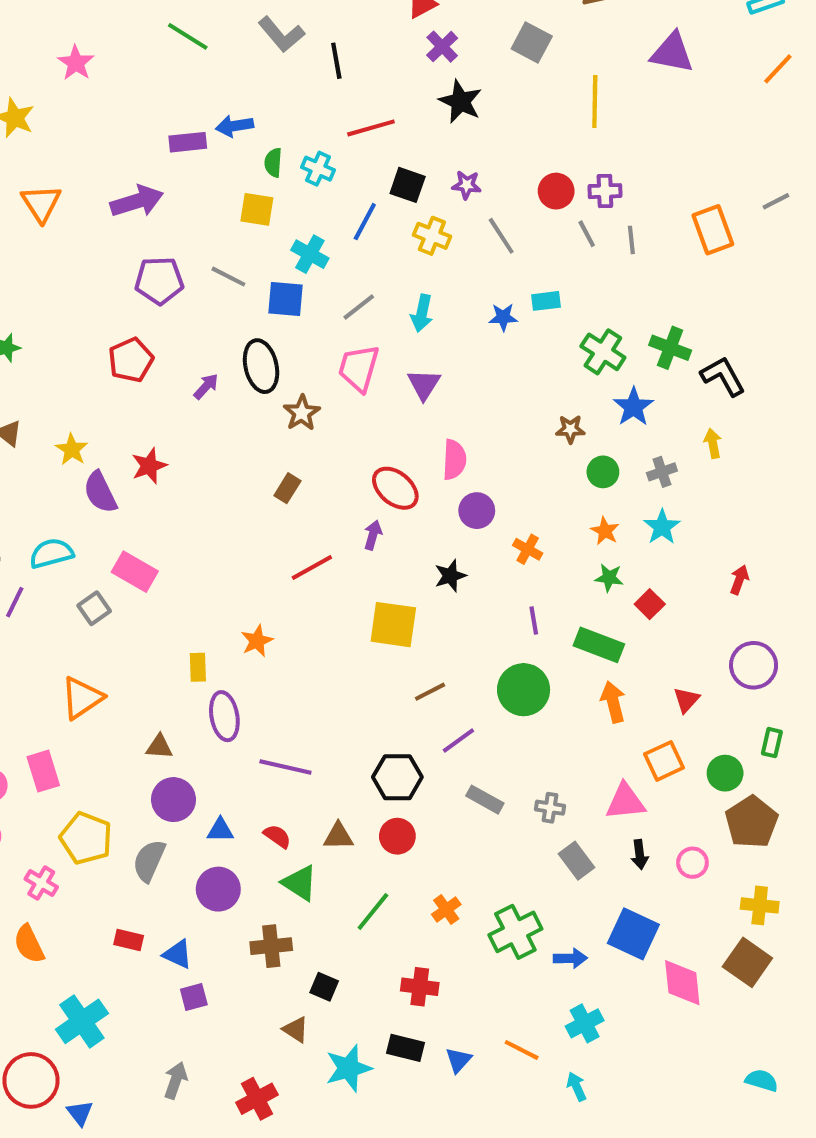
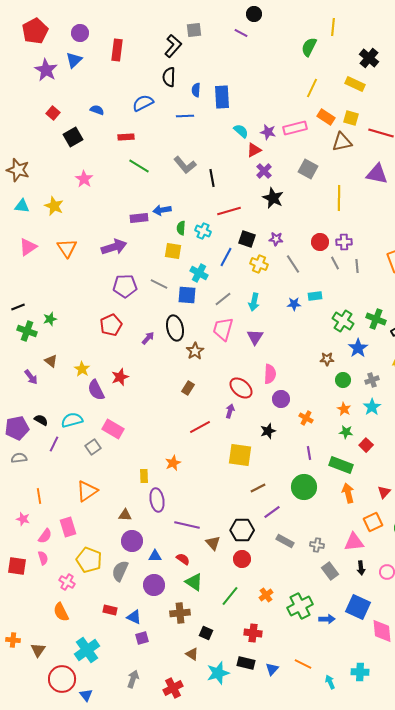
brown triangle: (338, 836) -> (213, 543), moved, turned 49
cyan cross: (585, 1023) -> (360, 672), moved, turned 30

